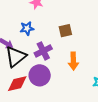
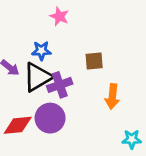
black triangle: (16, 57) -> (38, 77), moved
orange arrow: (73, 61) -> (112, 97), moved

